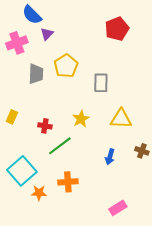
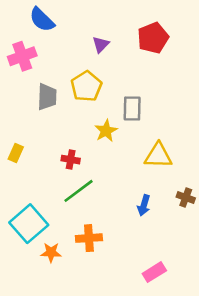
purple triangle: (47, 34) -> (101, 44), moved
yellow star: (81, 119) -> (106, 131), moved
red cross: (45, 126) -> (71, 160), moved

